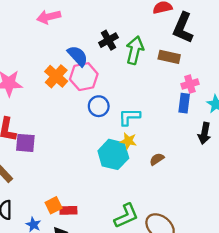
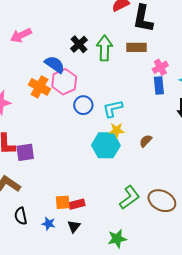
orange square: (54, 205) -> (63, 202), turned 35

